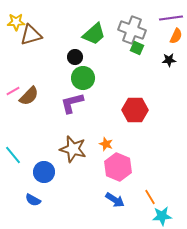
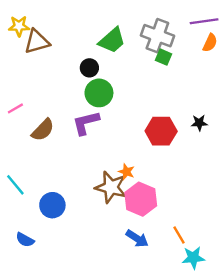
black star: (169, 60) -> (199, 123), moved
brown semicircle: (29, 96) -> (43, 130), moved
brown star: (73, 149) -> (111, 187), moved
blue semicircle: (33, 200) -> (25, 240), moved

